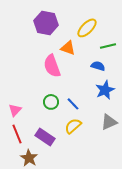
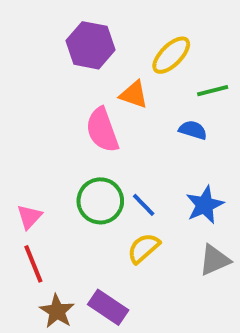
blue star: (105, 90) -> (205, 205), moved
green circle: (51, 102) -> (100, 201), size x1.5
gray triangle: (109, 122) -> (215, 260), moved
purple rectangle: (45, 137) -> (108, 307), moved

